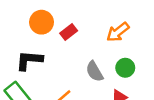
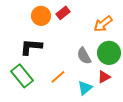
red rectangle: (69, 32) -> (63, 13), moved
green circle: (125, 68) -> (109, 53), size x1.5

